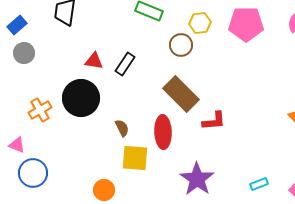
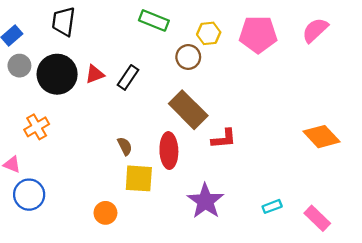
red triangle: (94, 61) -> (95, 74), turned -30
black circle: (81, 98) -> (57, 74), moved

